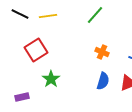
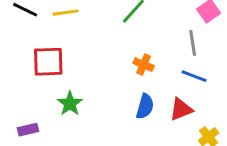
red square: (36, 50) -> (48, 62), turned 30

